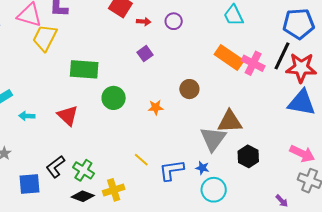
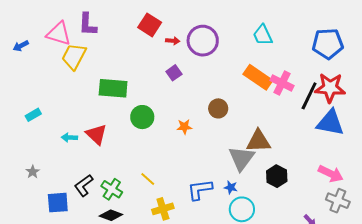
purple circle: (174, 21) -> (203, 41), size x1.8
black line: (282, 56) -> (309, 96), moved
cyan arrow: (27, 116) -> (69, 138), moved
yellow line: (141, 160) -> (148, 179), moved
yellow cross: (114, 190) -> (163, 209), moved

